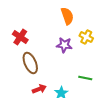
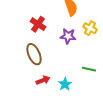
red cross: (20, 37) -> (38, 24), moved

